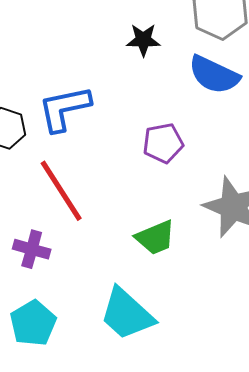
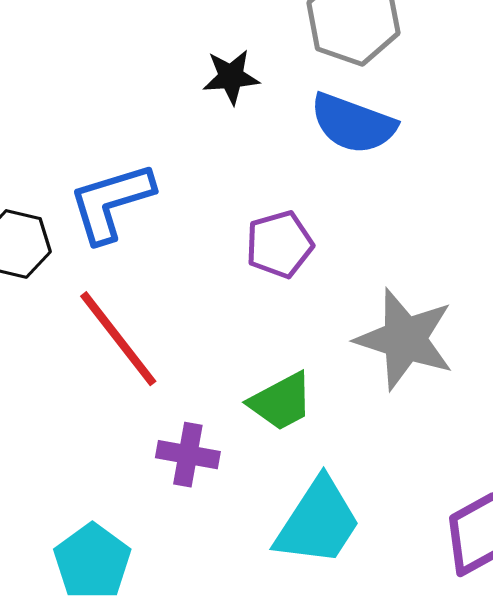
purple cross: (32, 249) -> (188, 455), moved
cyan trapezoid: (127, 314) -> (318, 522), moved, turned -94

